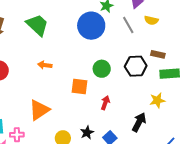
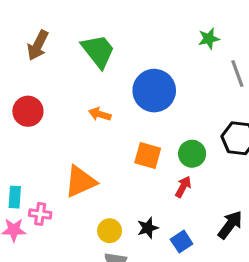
blue circle: (91, 26) -> (154, 91), moved
green circle: (102, 69) -> (192, 154), moved

